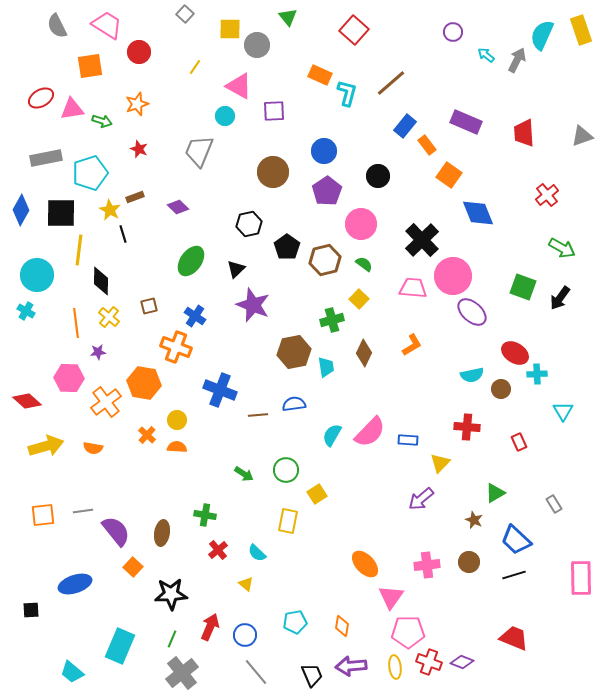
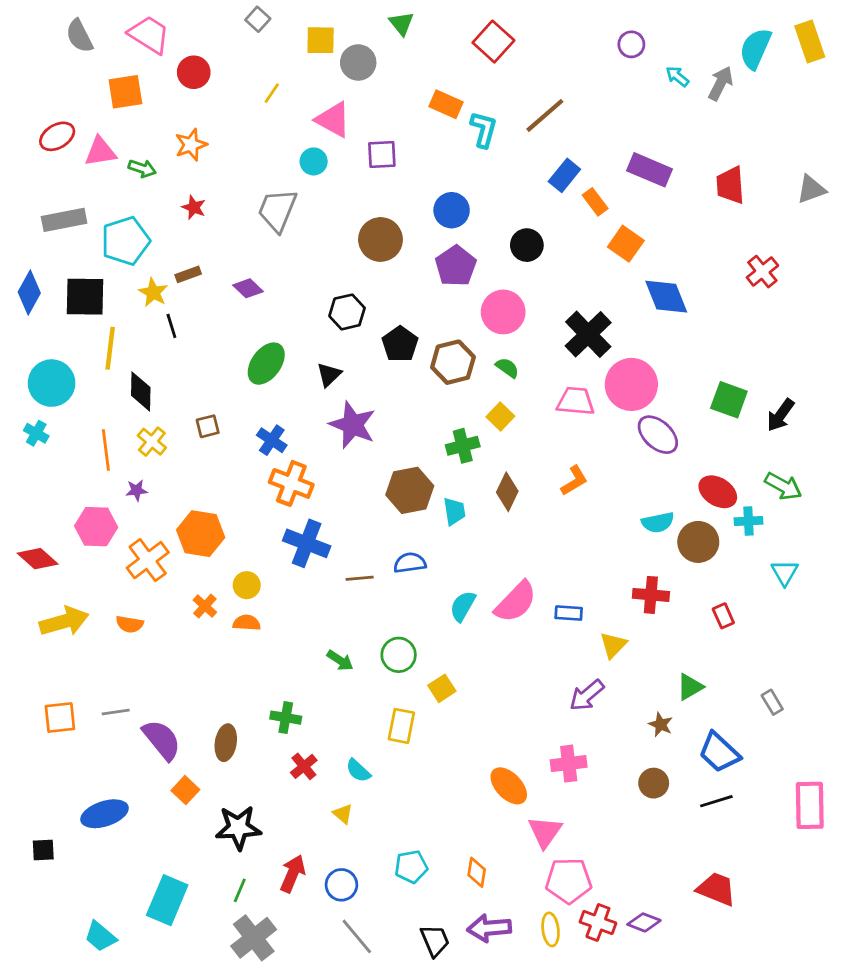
green arrow: (562, 248) -> (783, 486), moved
orange cross: (176, 347) -> (291, 483), moved
brown circle: (501, 389) -> (698, 542), size x1.5
pink cross: (427, 565) -> (569, 764), moved

